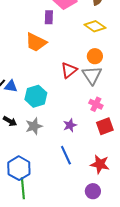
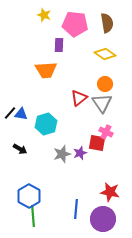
orange trapezoid: (36, 42) -> (46, 70), turned -30
gray star: (34, 126) -> (62, 154), moved
red square: (105, 126) -> (97, 143), moved, turned 30
blue line: (66, 155) -> (76, 209), moved, turned 30
purple circle: (93, 191) -> (103, 219), size x1.6

